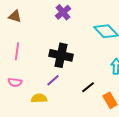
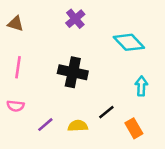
purple line: (53, 80) -> (45, 125), moved
yellow semicircle: (39, 98) -> (78, 126), moved

